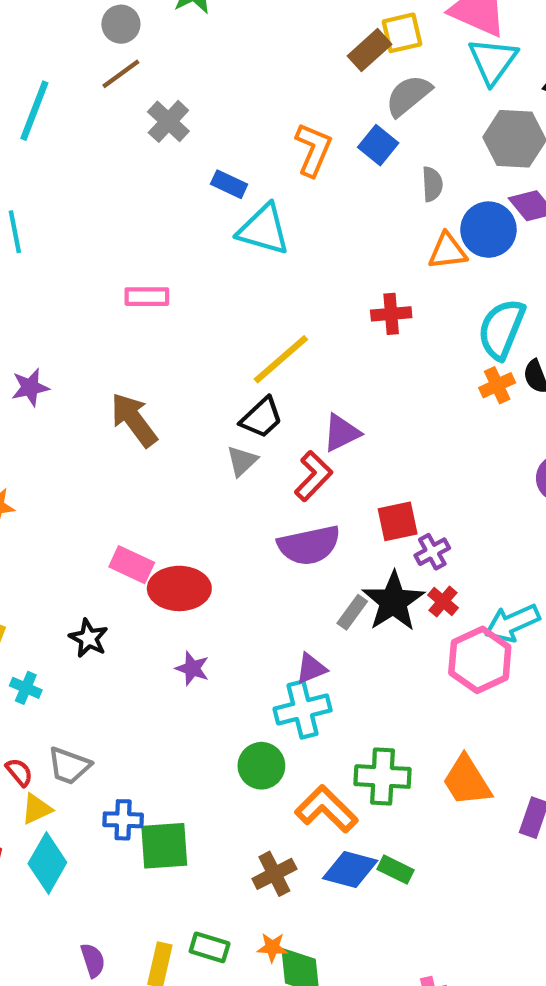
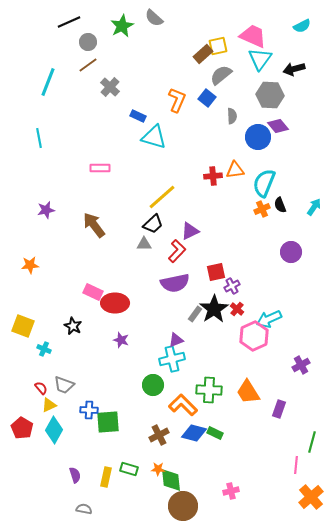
orange triangle: (447, 251) -> (235, 170), moved
gray triangle: (242, 461) -> (144, 244), turned 42

